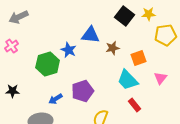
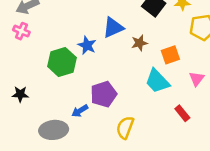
blue triangle: (91, 35) -> (113, 27), turned -30
pink cross: (12, 46) -> (21, 31), moved, turned -32
blue arrow: (56, 99) -> (80, 111), moved
red rectangle: (135, 105) -> (182, 113), moved

